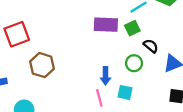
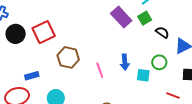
purple rectangle: (106, 25) -> (121, 17), turned 50
green circle: (134, 63) -> (159, 62), moved
pink line: (99, 98) -> (100, 70), moved

